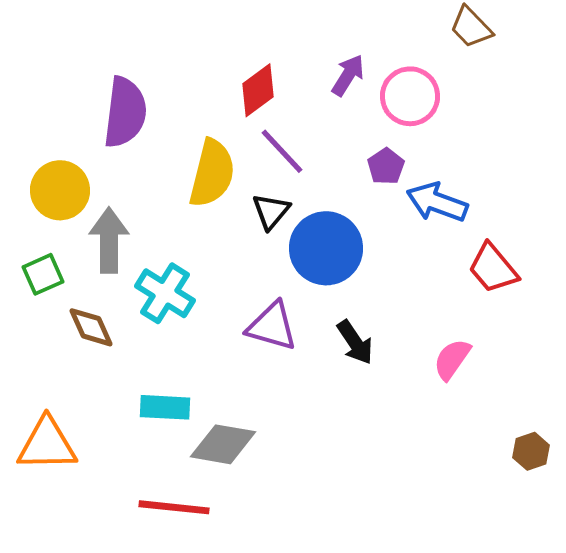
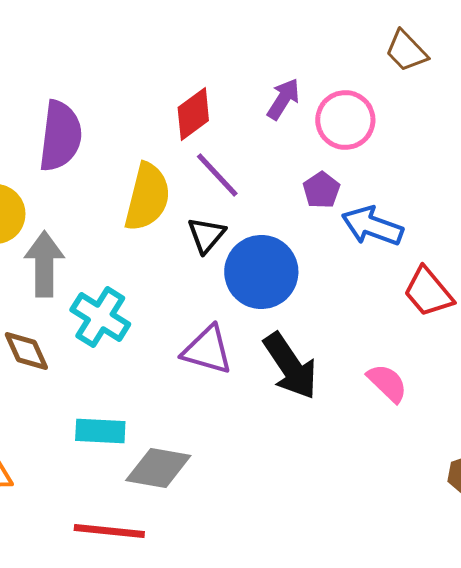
black arrow: (355, 342) -> (290, 366), size x1.5
pink semicircle: (452, 359) -> (387, 383), turned 99

